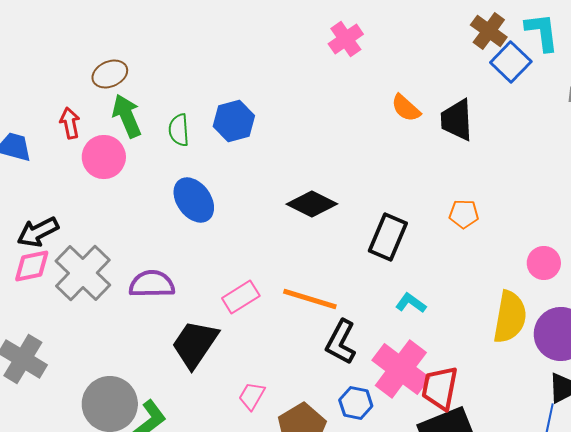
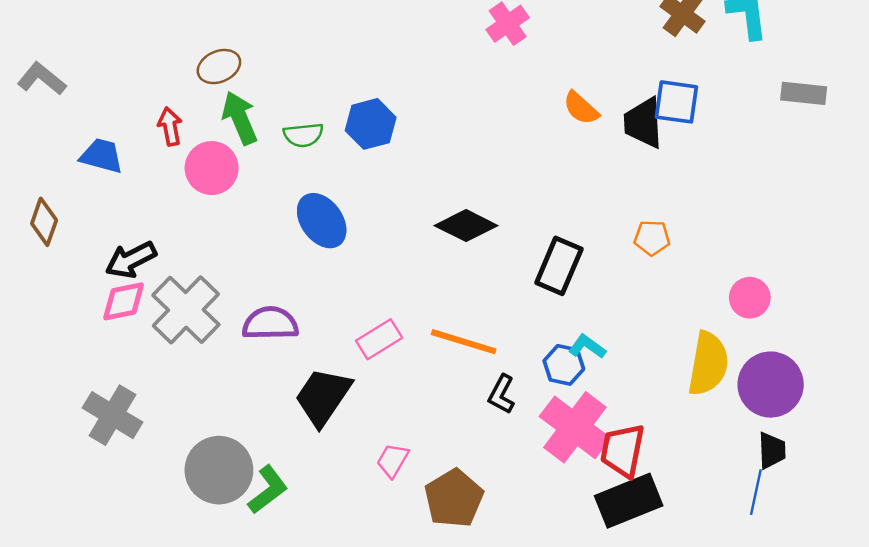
blue square: (511, 62) -> (676, 102), moved, turned -36
green semicircle: (179, 130) -> (303, 135), turned -92
black L-shape: (341, 342) -> (501, 394), size x0.7
blue hexagon: (356, 403) -> (564, 365), moved

